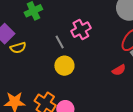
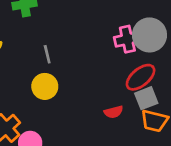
pink cross: (81, 30) -> (127, 39), moved

